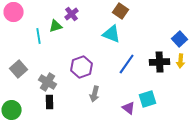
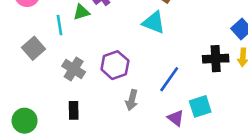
blue line: (127, 64) -> (169, 79), moved
gray square: (19, 69) -> (34, 48), moved
gray cross: (48, 82) -> (74, 69), moved

